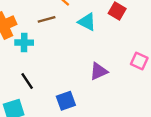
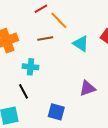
cyan cross: (24, 43) -> (31, 67), moved
blue square: (66, 101) -> (56, 112), turned 30

